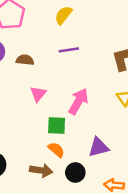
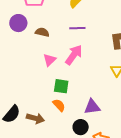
pink arrow: (78, 101) -> (74, 55), moved
brown arrow: (41, 170) -> (35, 118), moved
black circle: (75, 173) -> (81, 127), moved

